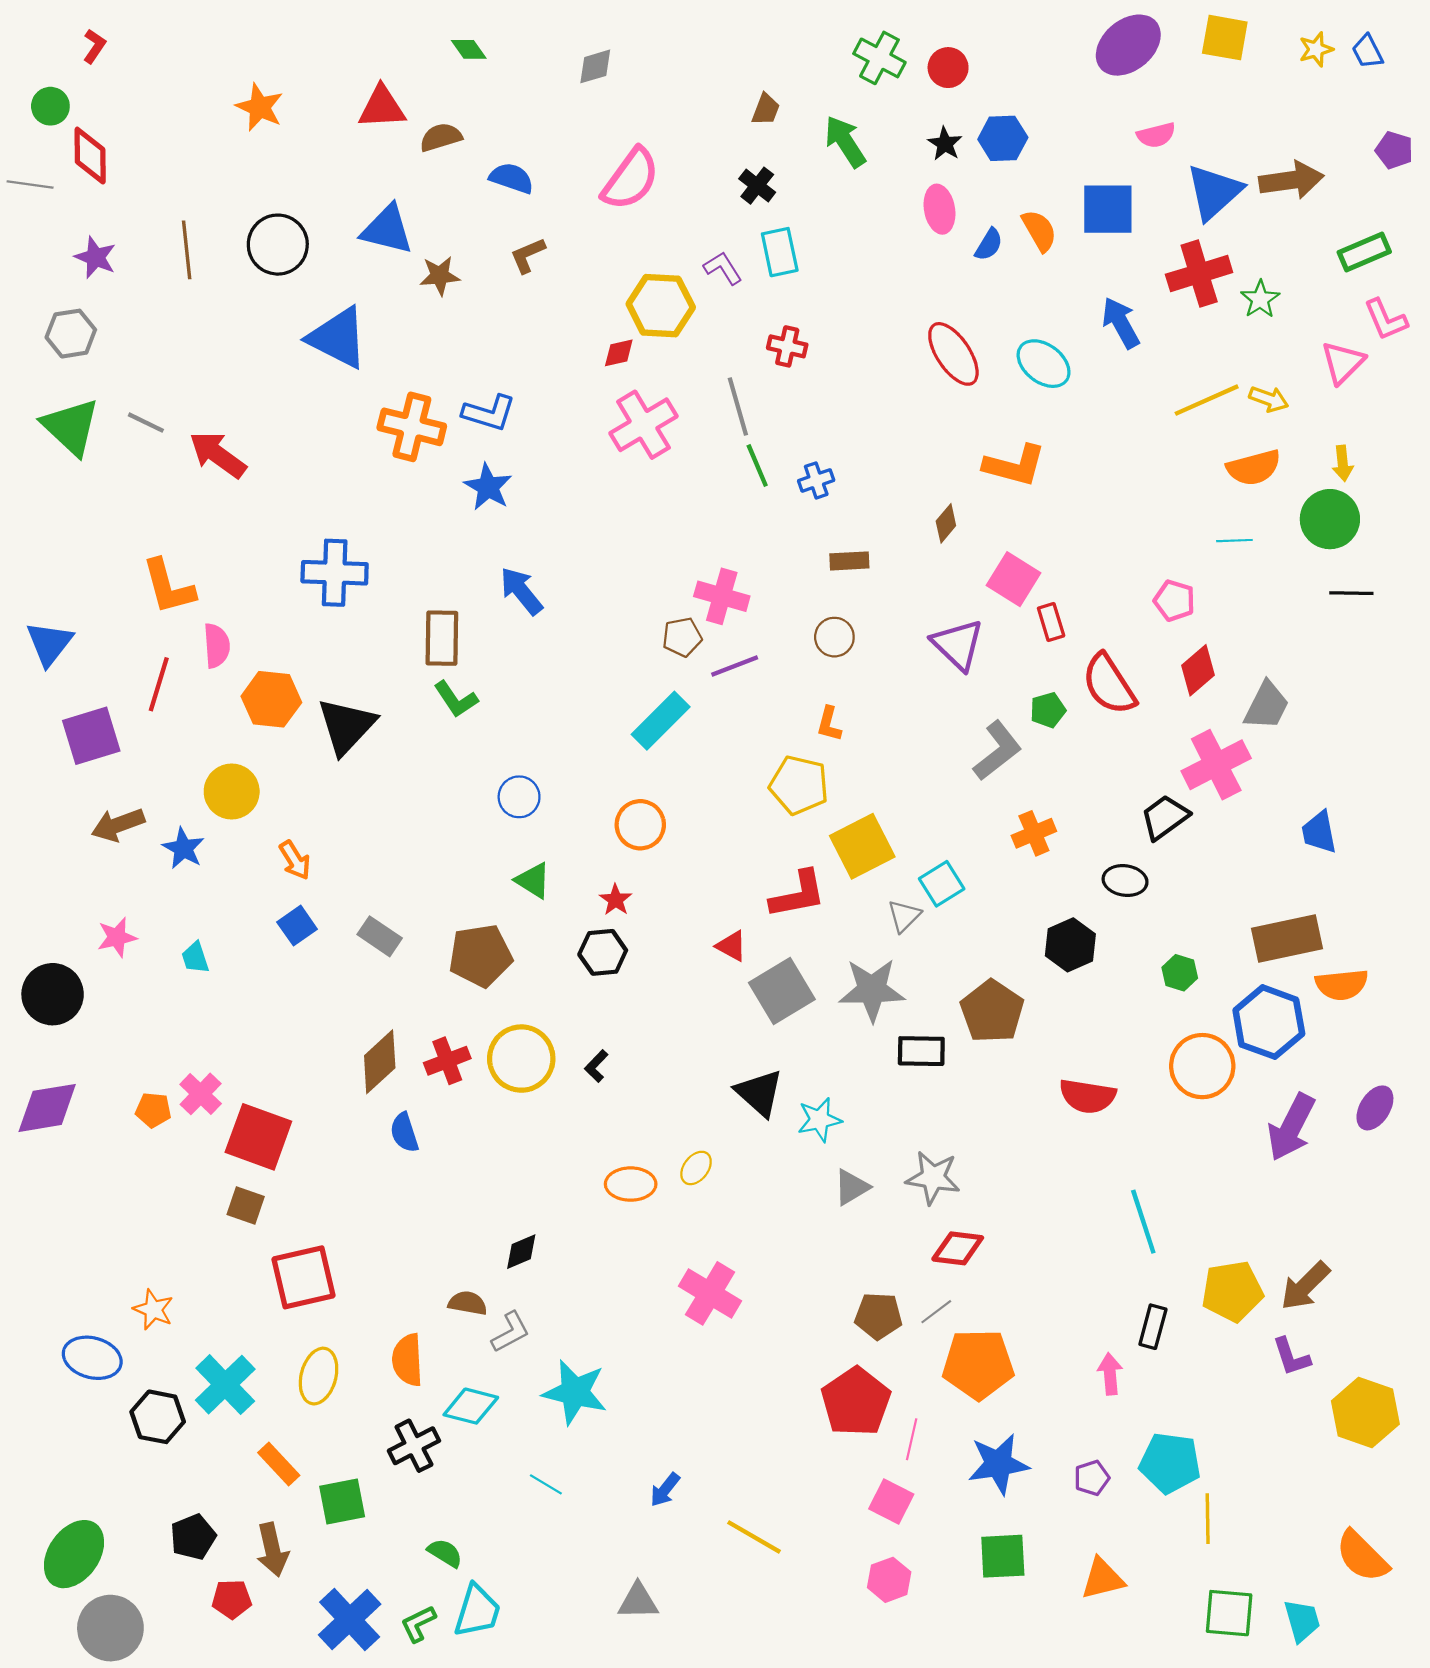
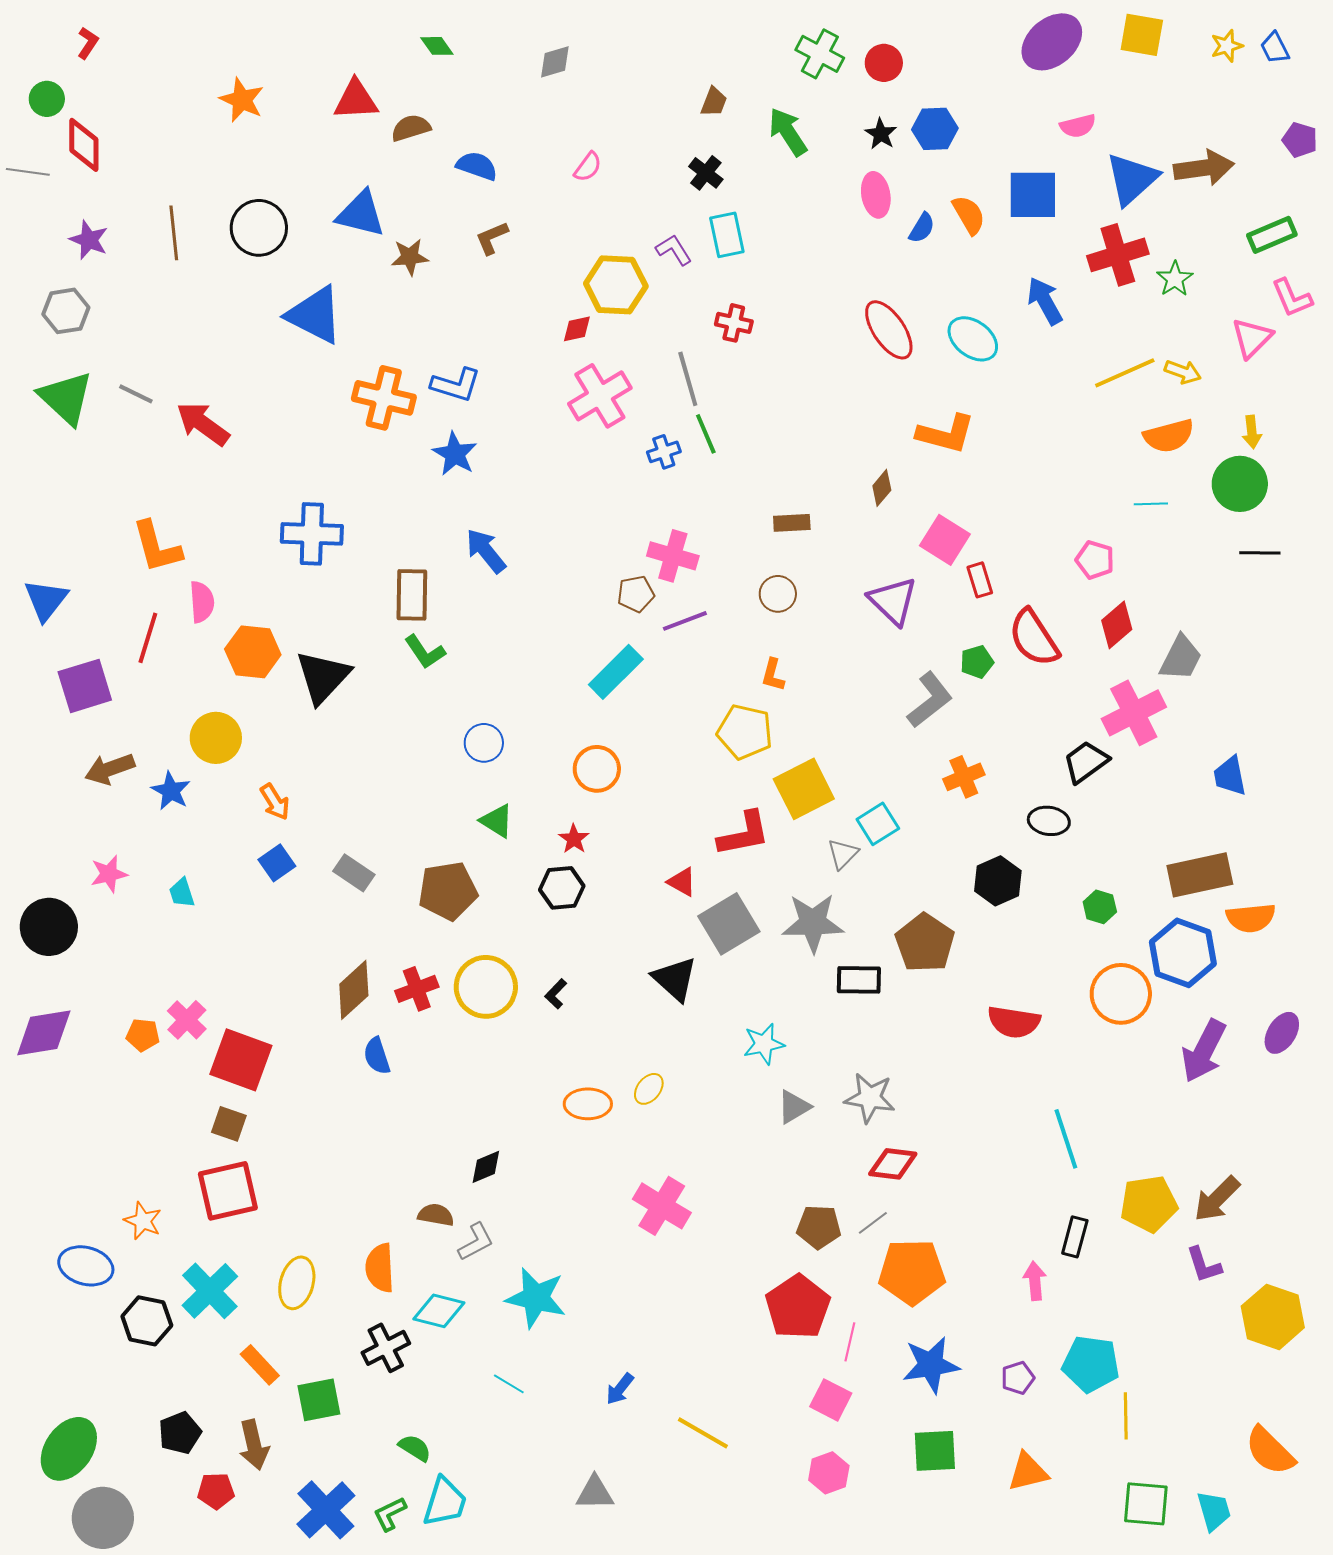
pink semicircle: (631, 179) -> (588, 167), size x0.5
blue cross: (816, 480) -> (664, 452), moved
black triangle: (759, 1093) -> (675, 979), moved
red square: (304, 1277) -> (228, 1191), moved

